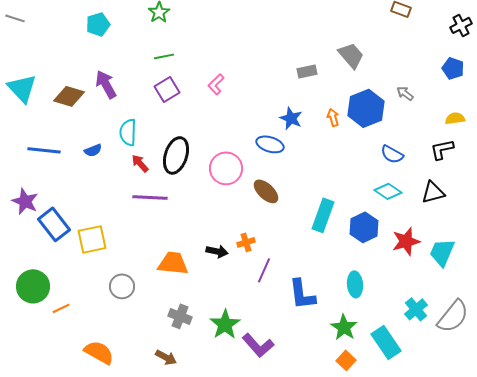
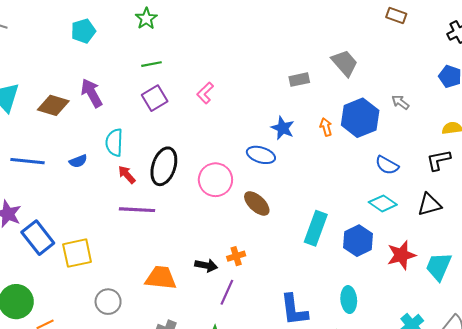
purple line: (264, 270) -> (227, 292), moved

